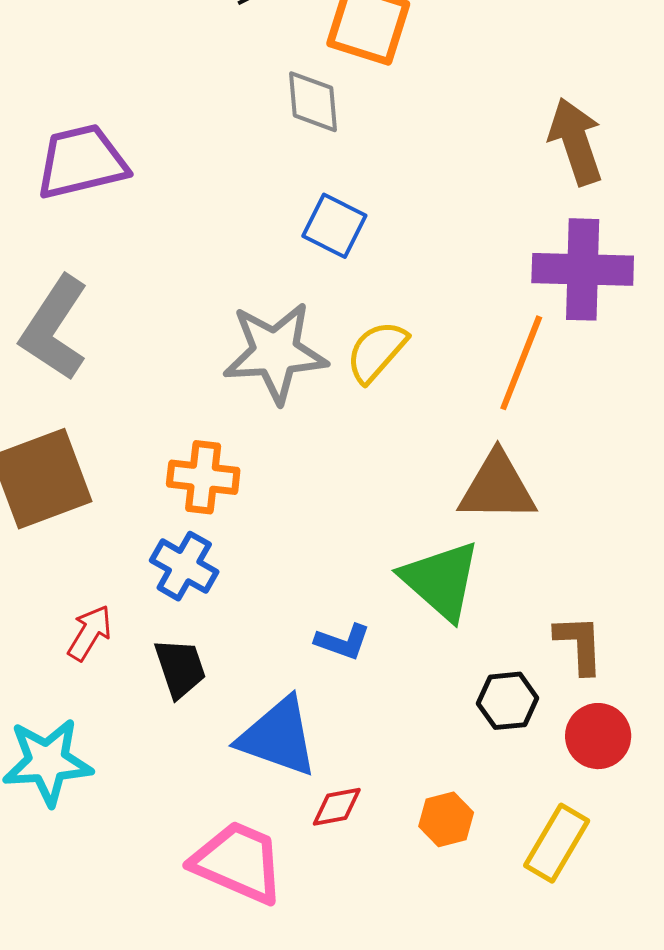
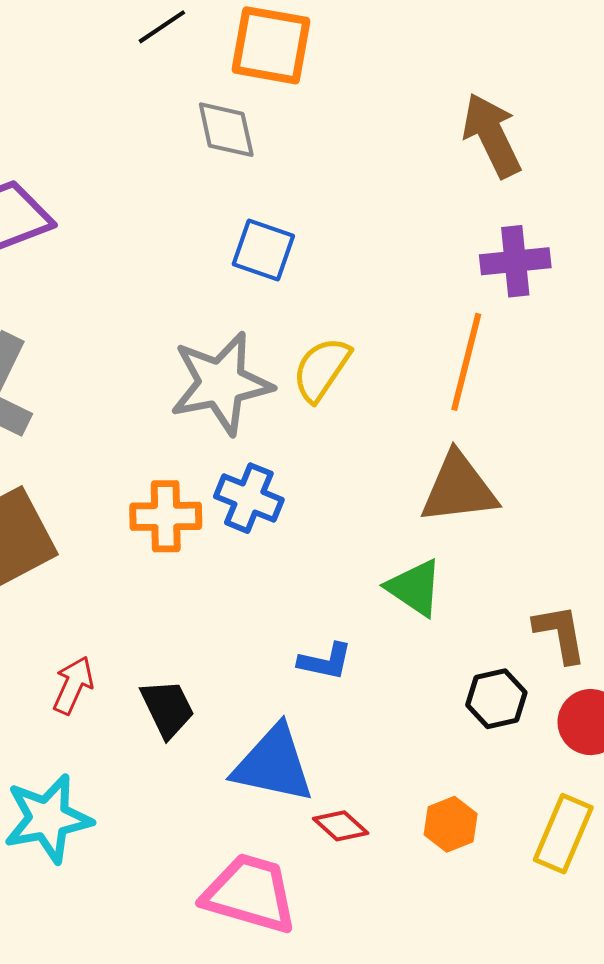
purple cross: (583, 269) -> (515, 261), size x0.7
blue cross: (184, 566) -> (249, 498), moved
green triangle: (441, 580) -> (415, 588), size x0.7
red diamond: (337, 807) -> (341, 826), turned 60

